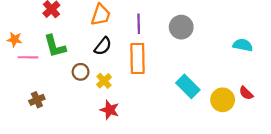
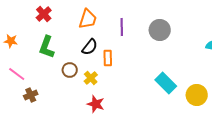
green L-shape: (55, 46) -> (47, 47), turned 35
pink line: (28, 57) -> (17, 74), moved, turned 36
orange rectangle: (138, 58) -> (108, 58), moved, size x0.6

